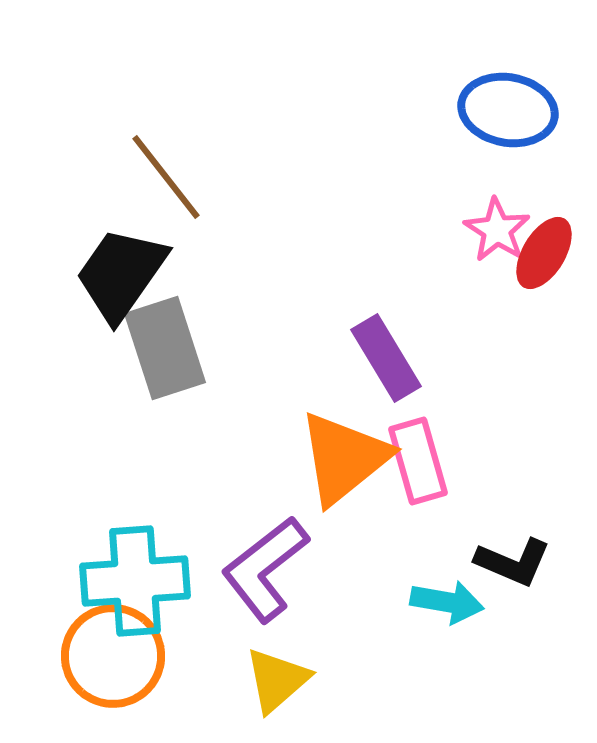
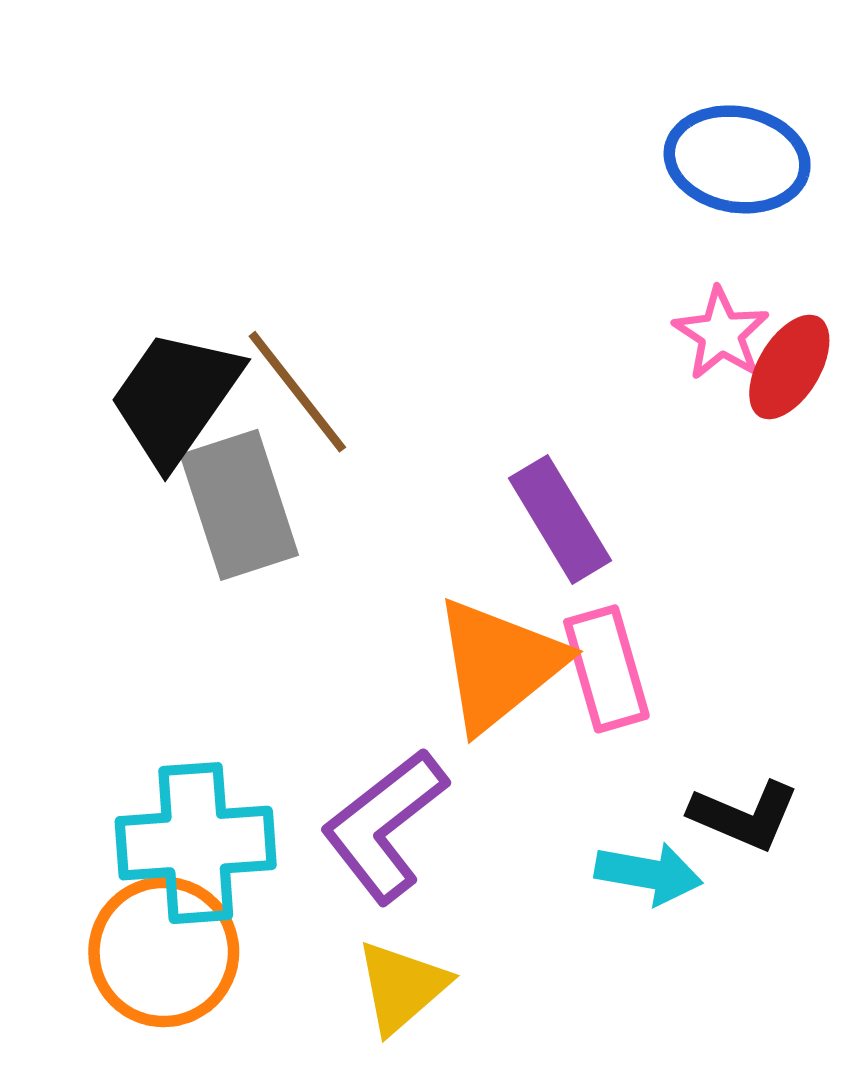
brown line: (166, 177) -> (297, 392), moved

